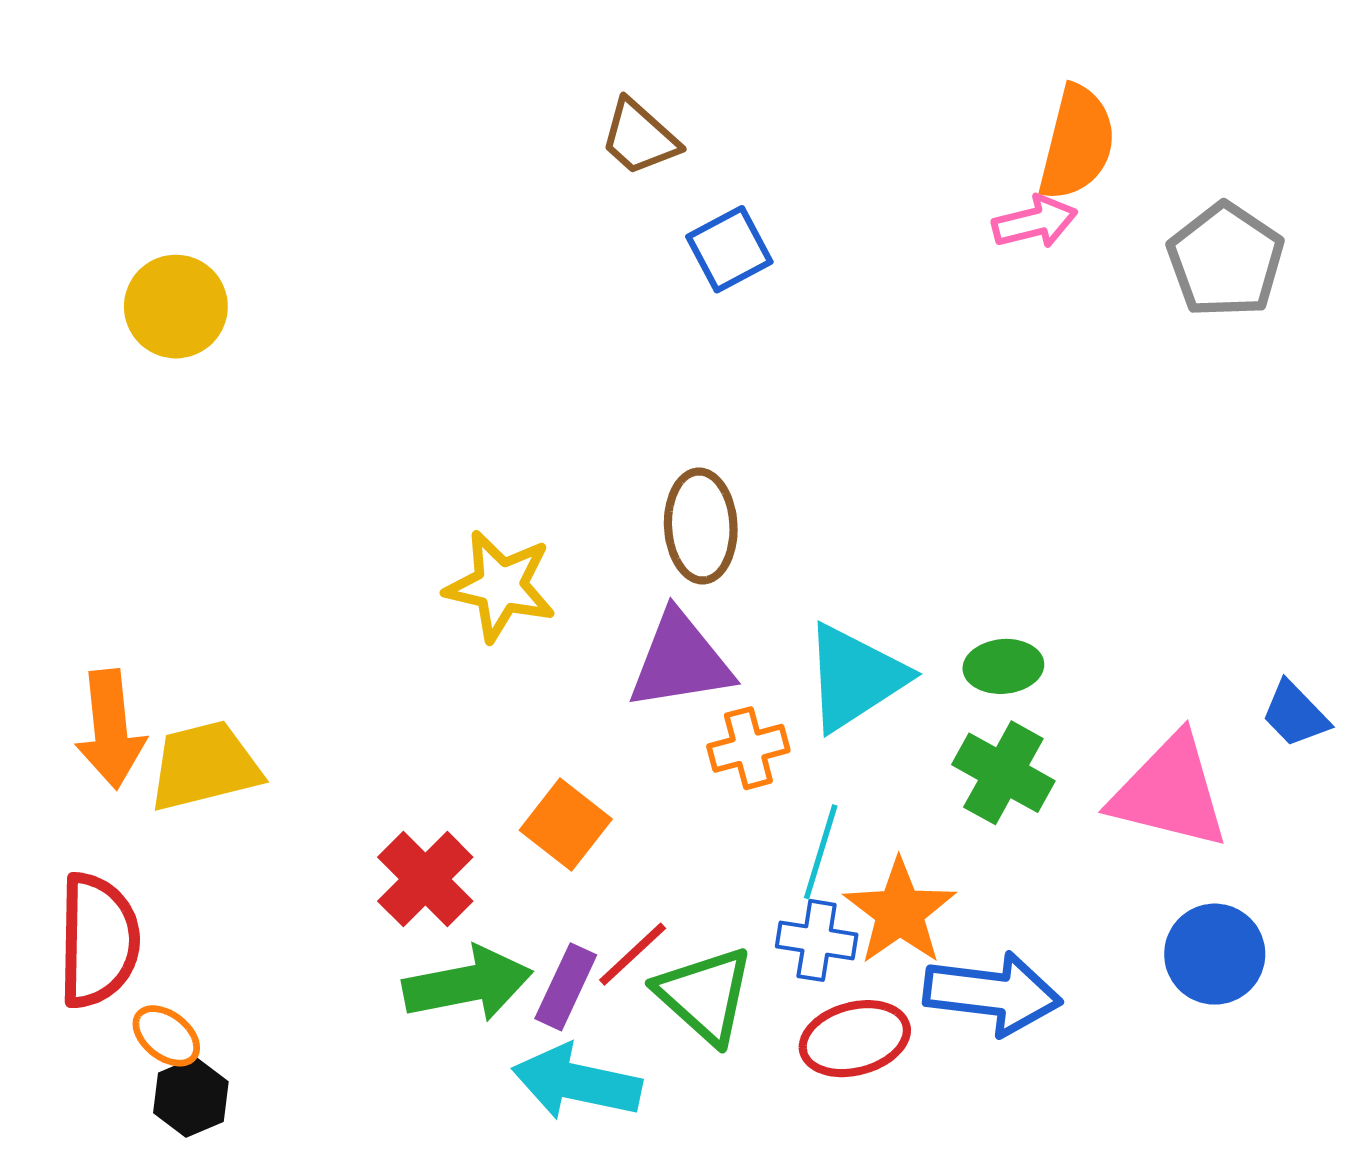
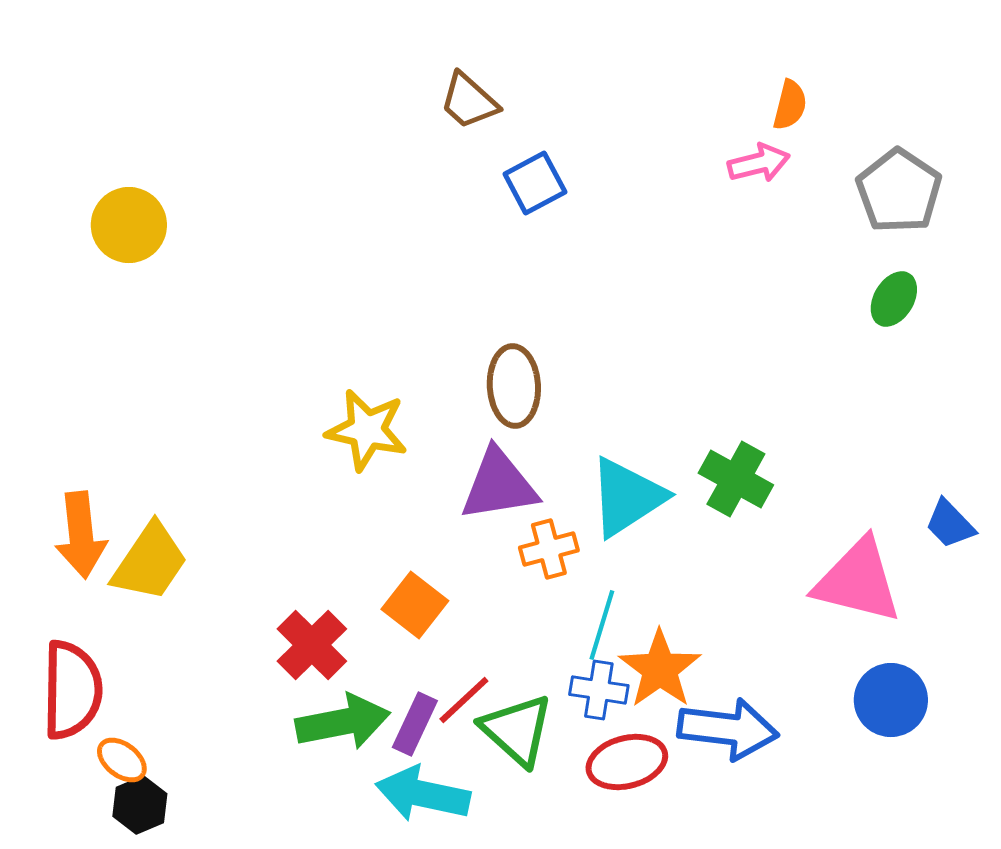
orange semicircle: (1077, 143) -> (790, 105), size x0.6
green ellipse: (1003, 666) -> (894, 299), moved, turned -54
yellow trapezoid: (204, 766) -> (150, 562), turned 138
green cross: (1003, 773) -> (736, 479), moved

